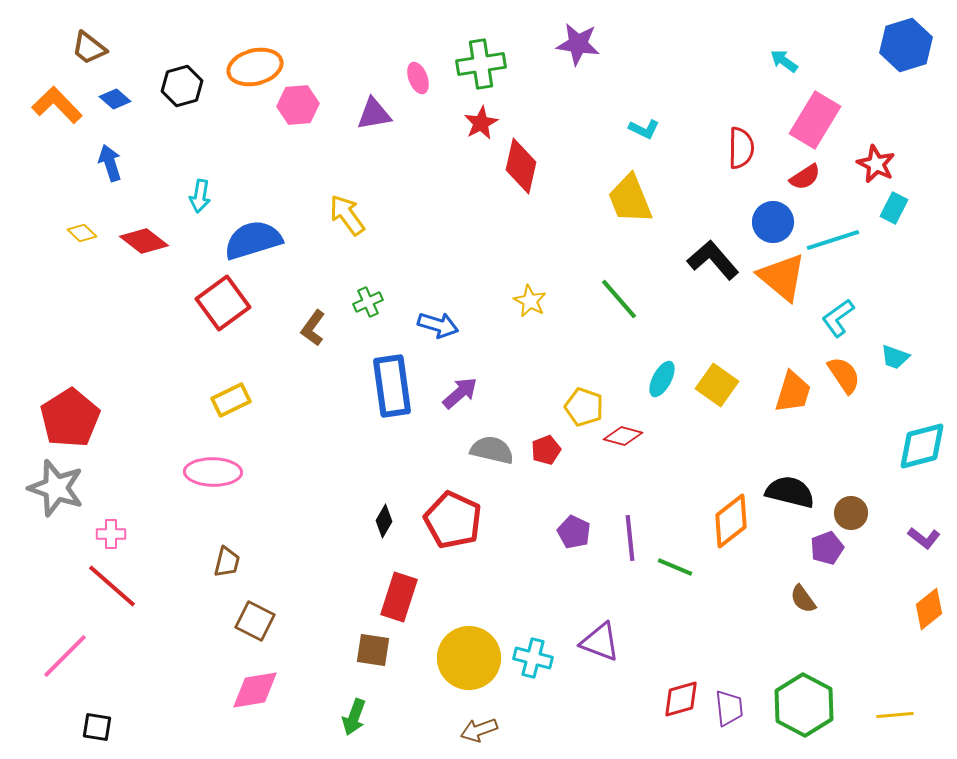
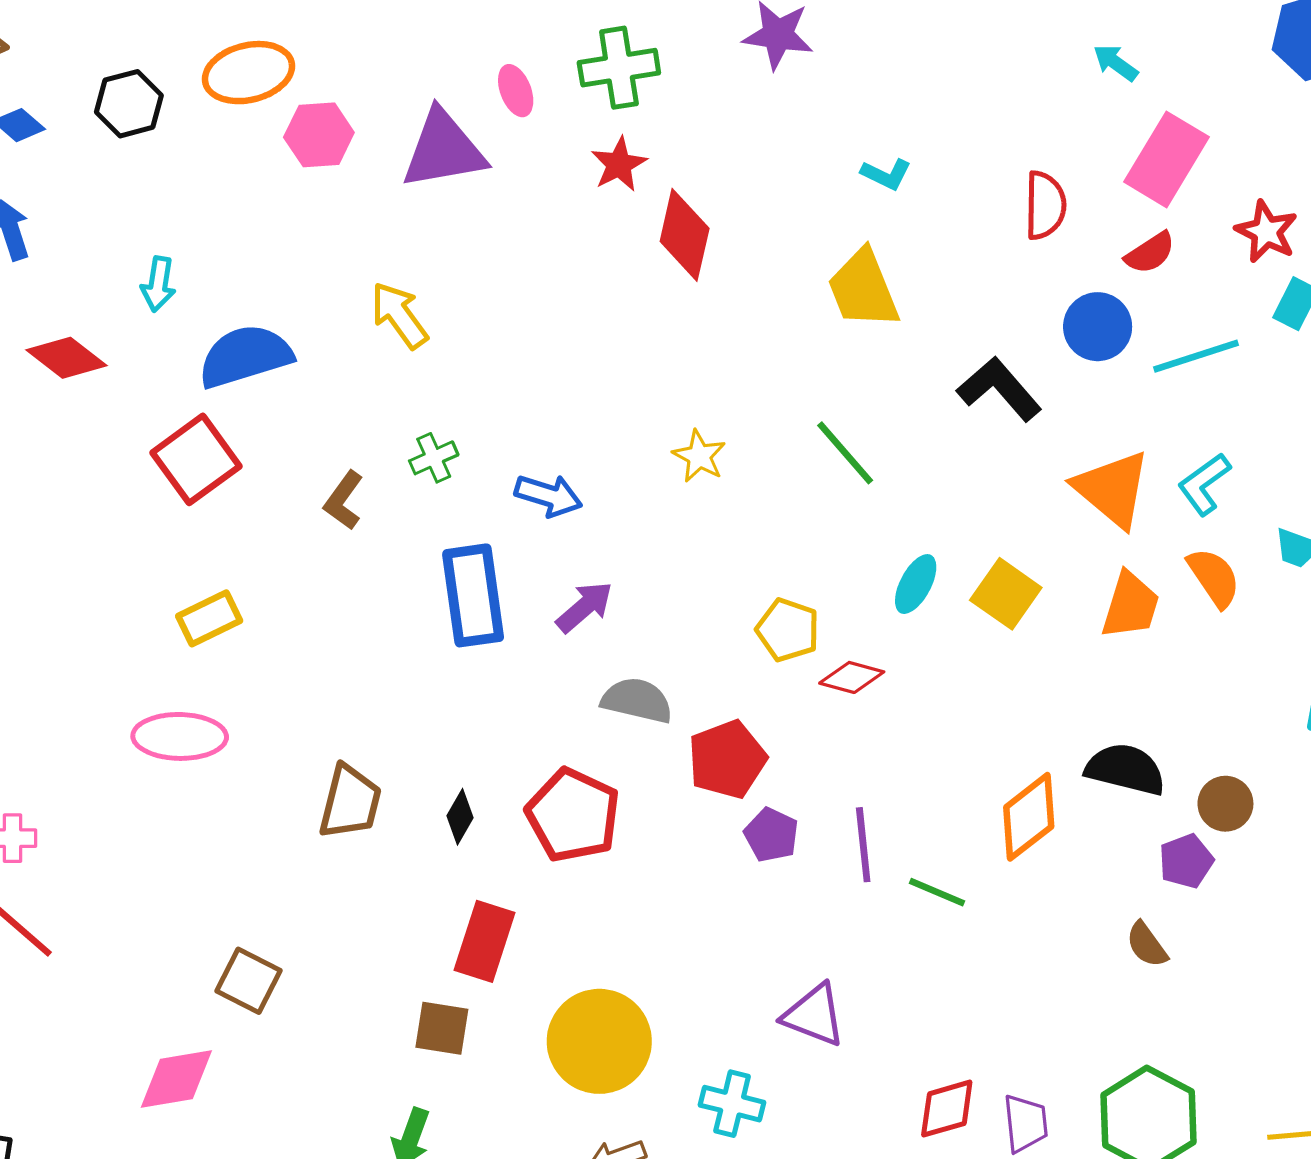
purple triangle: (374, 114) -> (444, 150), size x1.5
orange triangle: (782, 277) -> (1112, 489), moved
red pentagon: (546, 450) -> (727, 759), moved, size x1.6
brown trapezoid: (227, 562) -> (350, 802), moved, size x1.5
cyan cross: (533, 658) -> (732, 1104), moved
pink diamond: (255, 690) -> (176, 1079), moved

